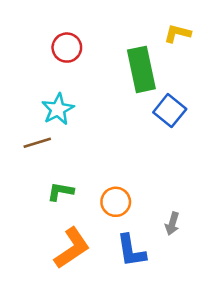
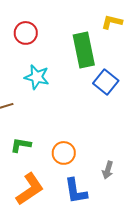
cyan star: (58, 109) -> (37, 77), moved, turned -30

